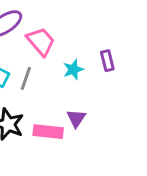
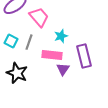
purple rectangle: (107, 61) -> (84, 56), moved, size x1.6
pink rectangle: (48, 132) -> (52, 55), moved

